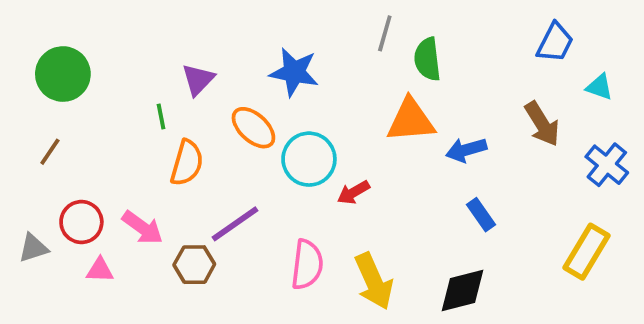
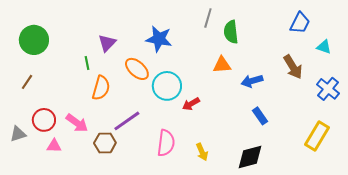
orange triangle: (411, 120) -> (222, 65), size x0.7
yellow arrow: (374, 281) -> (202, 152), size x0.6

